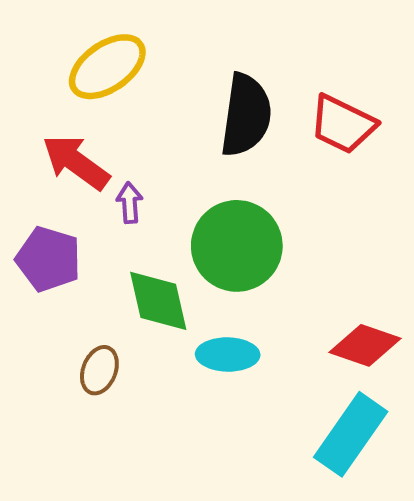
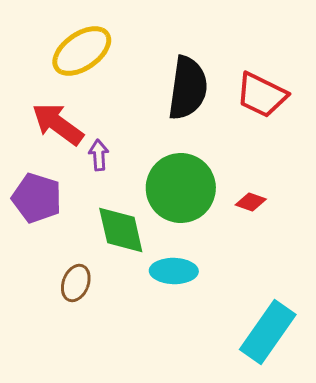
red diamond: (365, 345) -> (251, 202), moved, size x0.6

